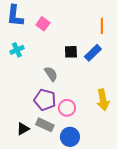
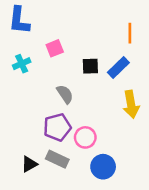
pink square: (43, 24) -> (55, 48), moved, turned 32
purple pentagon: (45, 100) -> (57, 127), turned -30
yellow arrow: (103, 100) -> (131, 104), moved
blue circle: (70, 137) -> (103, 167), moved

